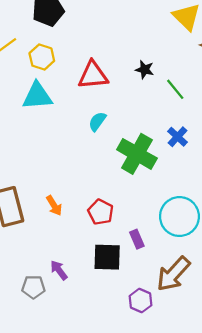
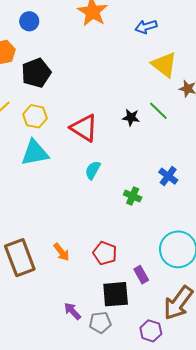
red triangle: (93, 75) -> (84, 128), turned 44
green line: (175, 89) -> (158, 111), moved
green cross: (137, 154) -> (133, 196), size x0.5
gray pentagon: (33, 287) -> (100, 322), moved

